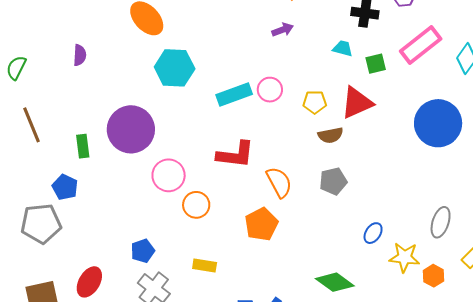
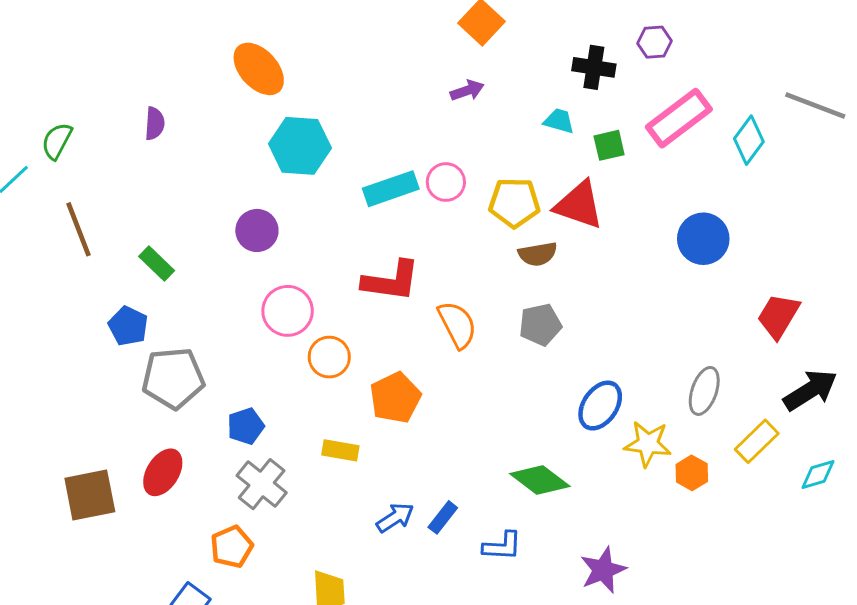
yellow pentagon: (315, 102) -> (514, 203), size x1.4
red triangle: (357, 103) -> (579, 205), turned 42
blue circle: (438, 123) -> (703, 239), size x0.7
purple circle: (131, 129) -> (257, 230), moved, size x0.6
green rectangle: (83, 146) -> (157, 263), turned -40
gray pentagon: (41, 224) -> (173, 378), moved
orange pentagon: (261, 224) -> (395, 398), moved
blue ellipse: (373, 233) -> (600, 406), size x1.5

